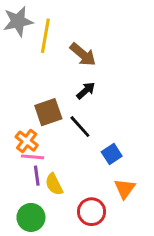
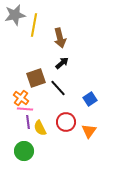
brown arrow: (83, 55) -> (60, 38), turned 36
blue square: (112, 154) -> (90, 99), moved
red circle: (92, 212) -> (66, 122), moved

